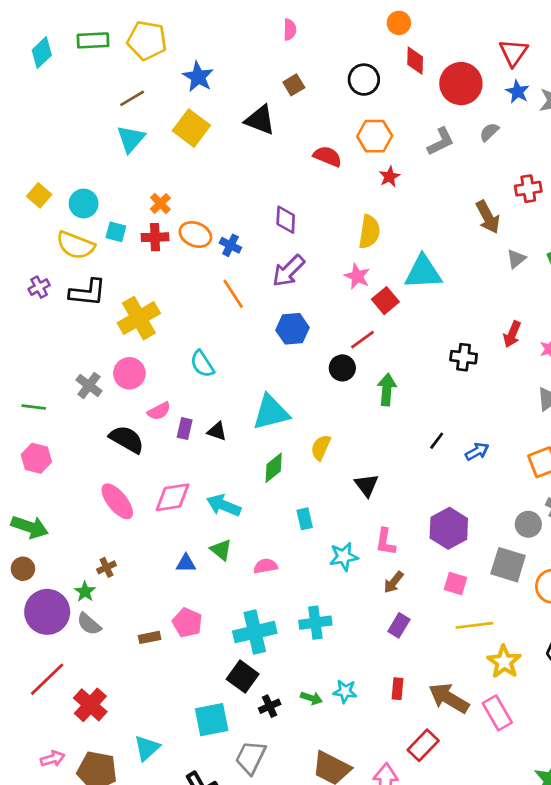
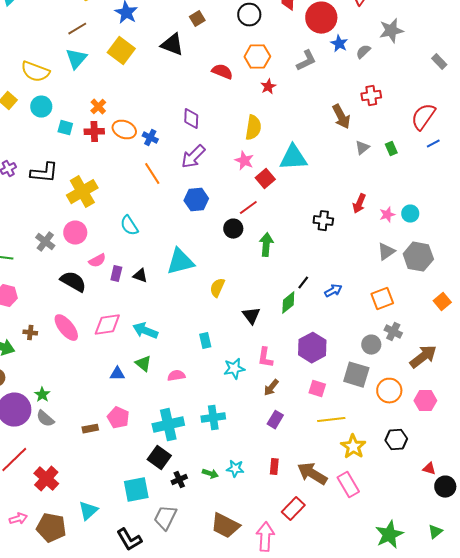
blue star: (518, 92) -> (339, 44), moved
gray semicircle: (489, 132) -> (363, 52), moved
yellow semicircle: (75, 245) -> (35, 72), moved
green diamond: (274, 468) -> (288, 303), moved
brown cross: (106, 567) -> (30, 333), moved, turned 32

